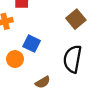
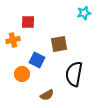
brown square: (76, 19) -> (59, 44), moved, turned 30

